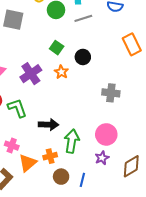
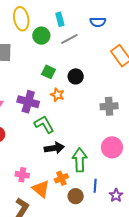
purple cross: (31, 74) -> (28, 102), turned -30
green L-shape: (17, 108) -> (44, 124), moved
purple star: (102, 158) -> (116, 195), moved
orange triangle: (28, 163) -> (41, 189), turned -30
blue line: (82, 180) -> (95, 186), moved

